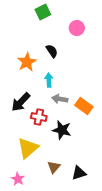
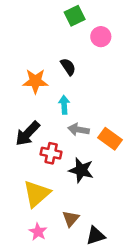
green square: (43, 12) -> (75, 16), moved
orange star: (27, 62) -> (35, 81), turned 30
black triangle: (79, 173) -> (96, 236), moved
pink star: (18, 179) -> (38, 232), moved

